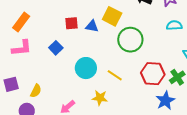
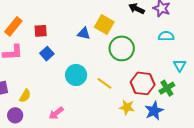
red square: (72, 23) -> (41, 31), moved
yellow star: (100, 98) -> (127, 107), moved

